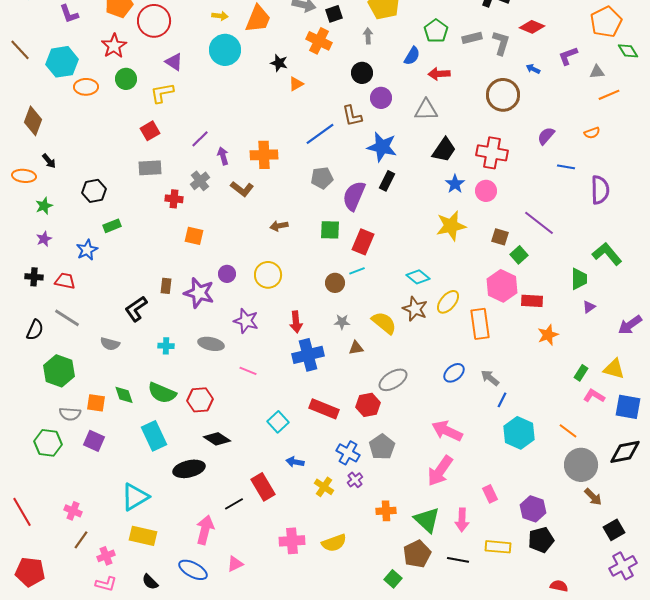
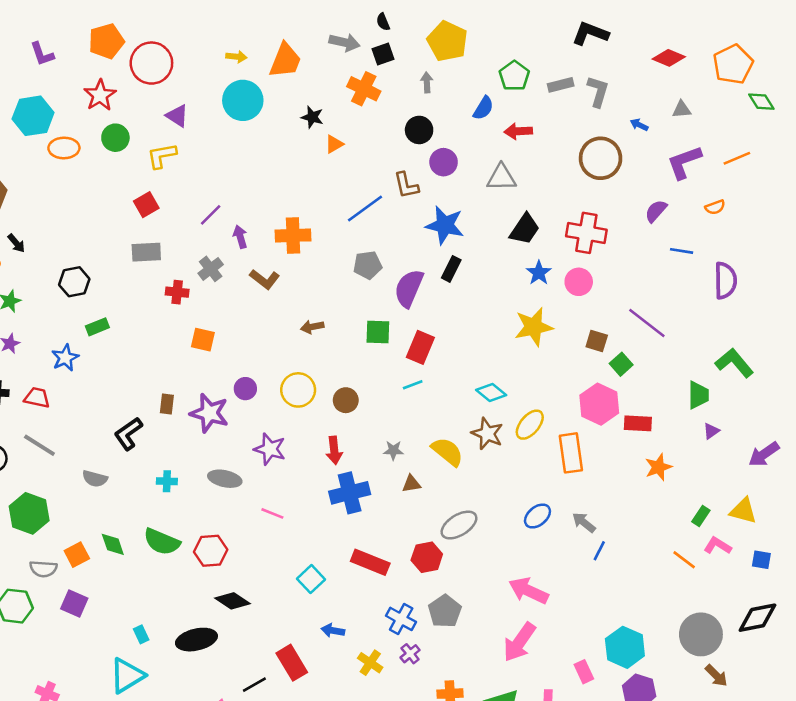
red diamond: (532, 27) -> (669, 58), moved
purple L-shape: (568, 56) -> (684, 162), moved, size x1.4
gray triangle: (597, 72) -> (682, 109), moved
brown circle: (335, 283) -> (346, 400), moved
orange square: (96, 403) -> (77, 555), turned -36
blue square: (628, 407) -> (761, 560), size x0.6
orange line: (568, 431) -> (684, 560), moved
cyan hexagon: (519, 433) -> (625, 647), moved
cyan rectangle: (154, 436) -> (141, 634), moved, size x0.5

